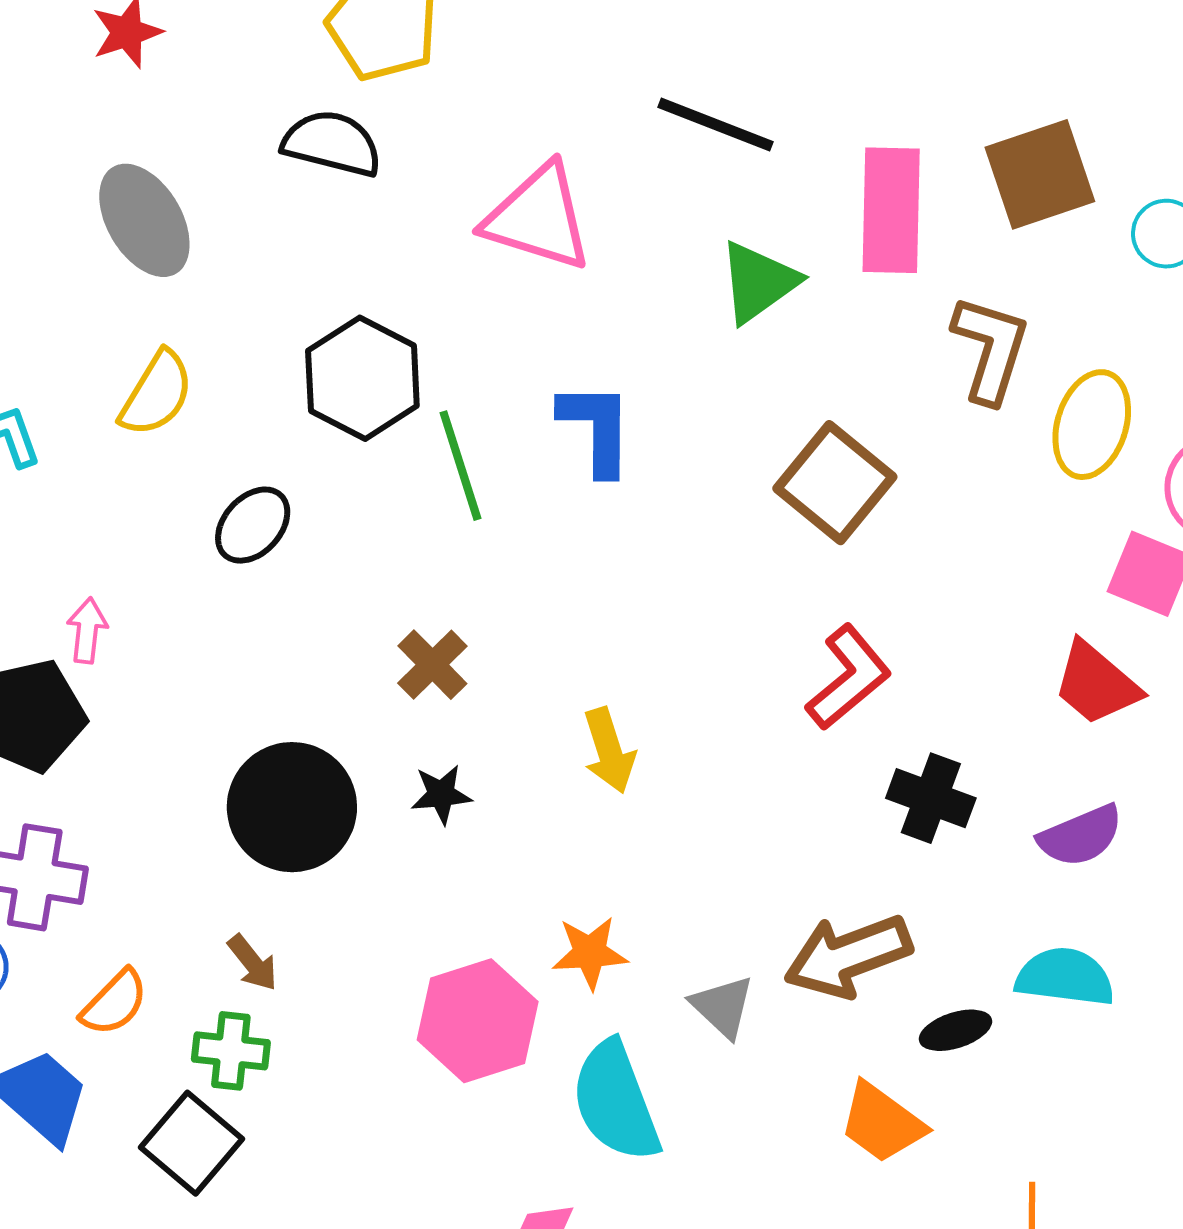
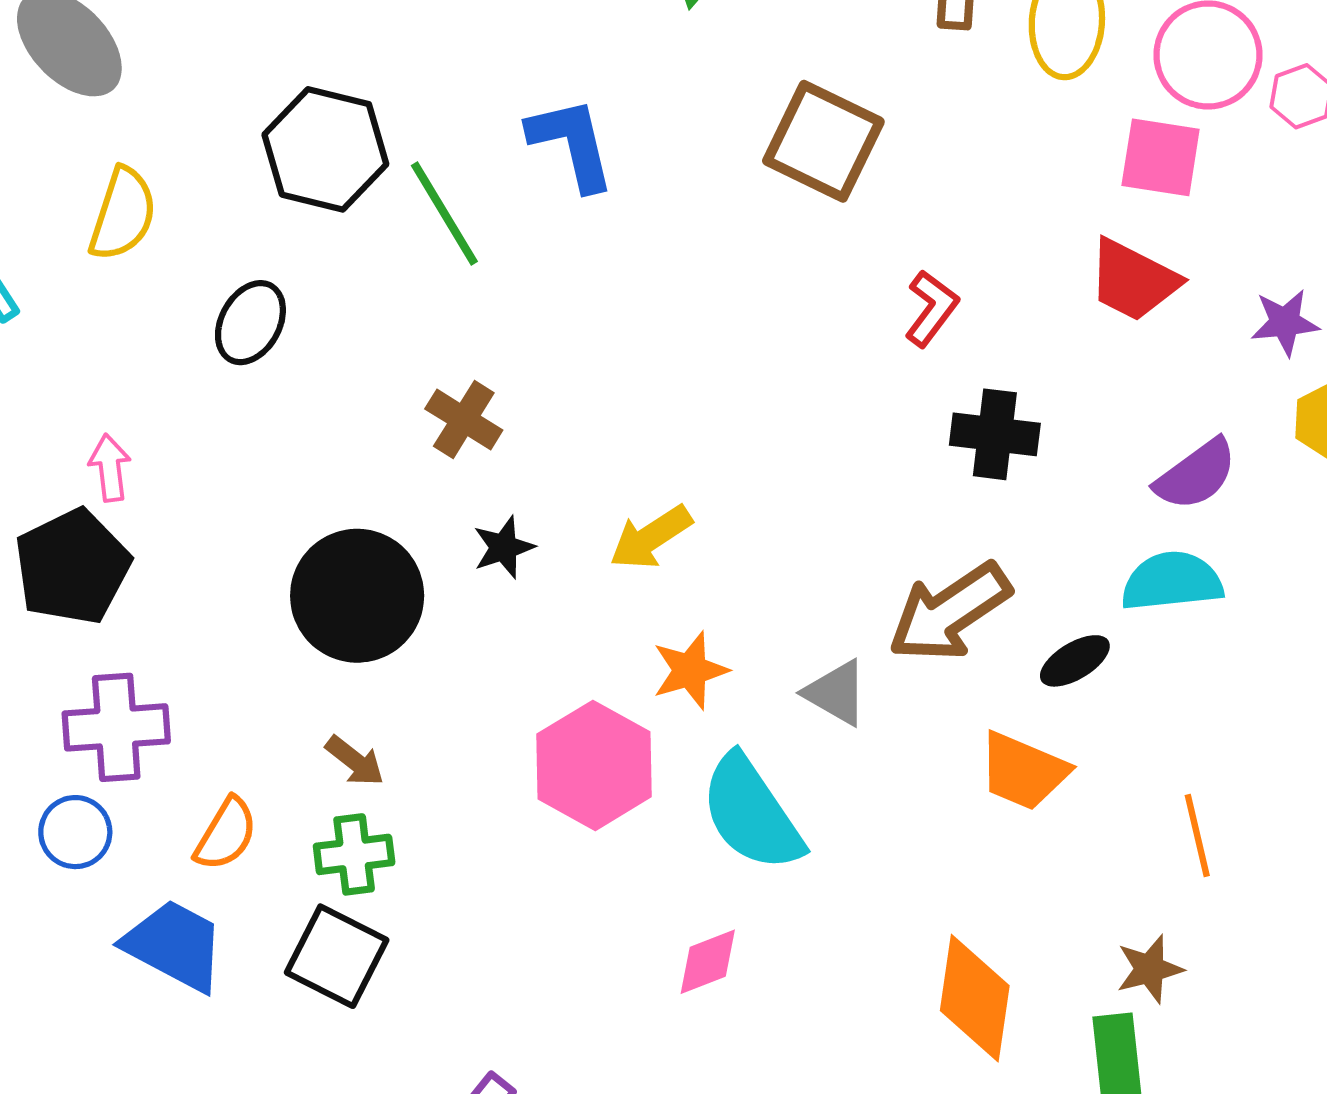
red L-shape: (849, 677) -> (931, 308), moved, size x0.7
yellow arrow: (609, 751) -> (651, 537), moved, turned 88
purple semicircle: (1081, 836) -> (1196, 475), moved

